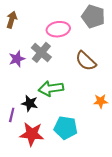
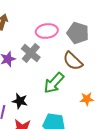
gray pentagon: (93, 16) -> (78, 33), moved
green arrow: (51, 88) -> (54, 83), moved, turned -40

